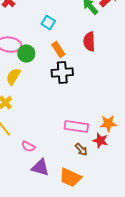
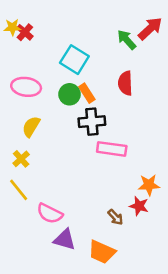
cyan square: (48, 23) -> (74, 60), size x1.6
green circle: (26, 54) -> (69, 94), moved
pink rectangle: (76, 127) -> (112, 149), moved
pink semicircle: (28, 147) -> (50, 213), size x1.5

